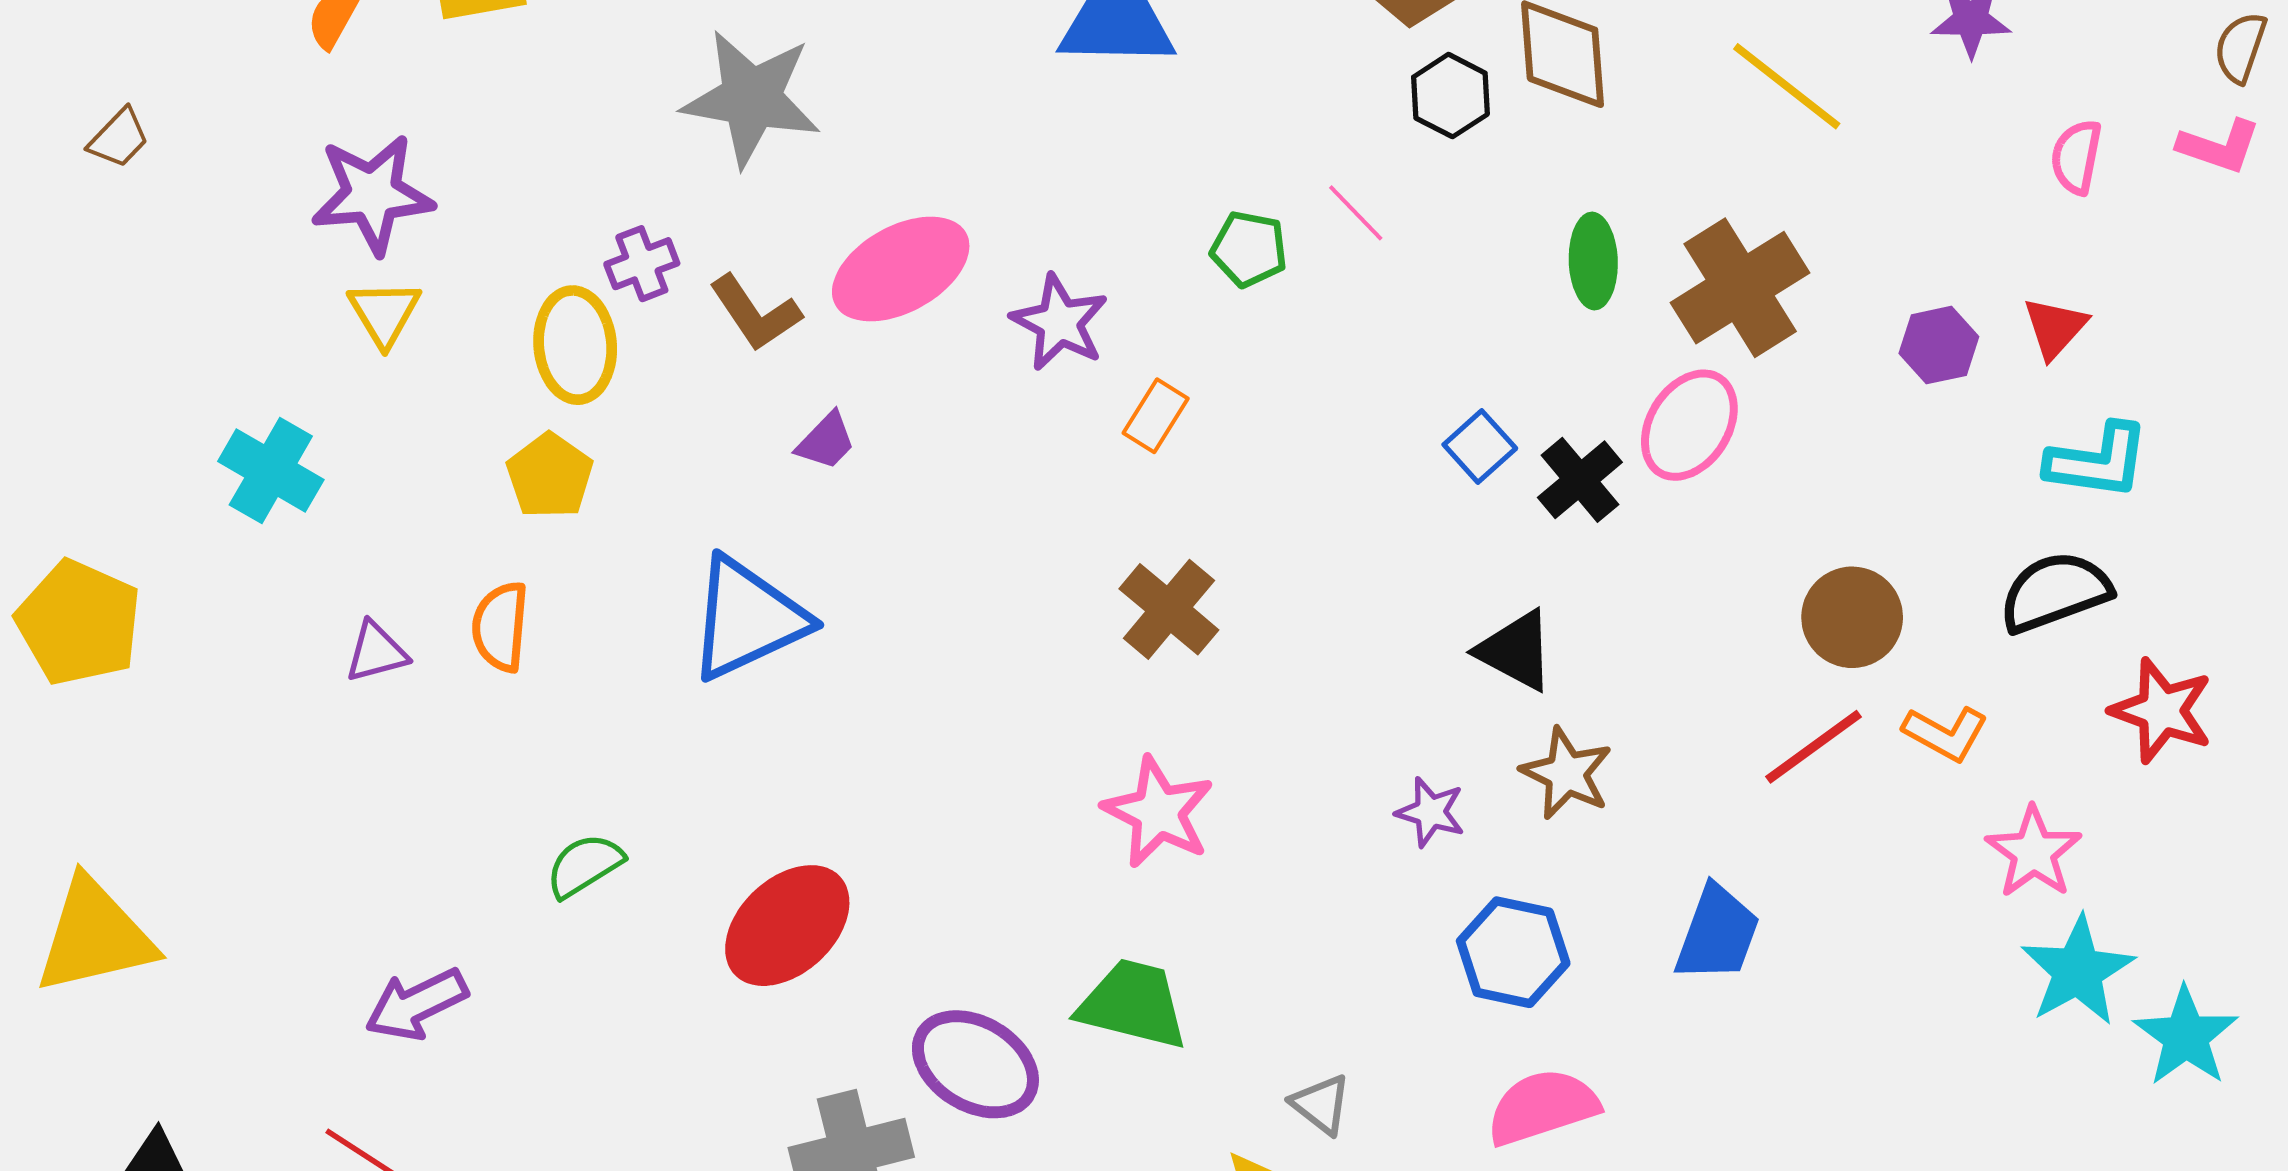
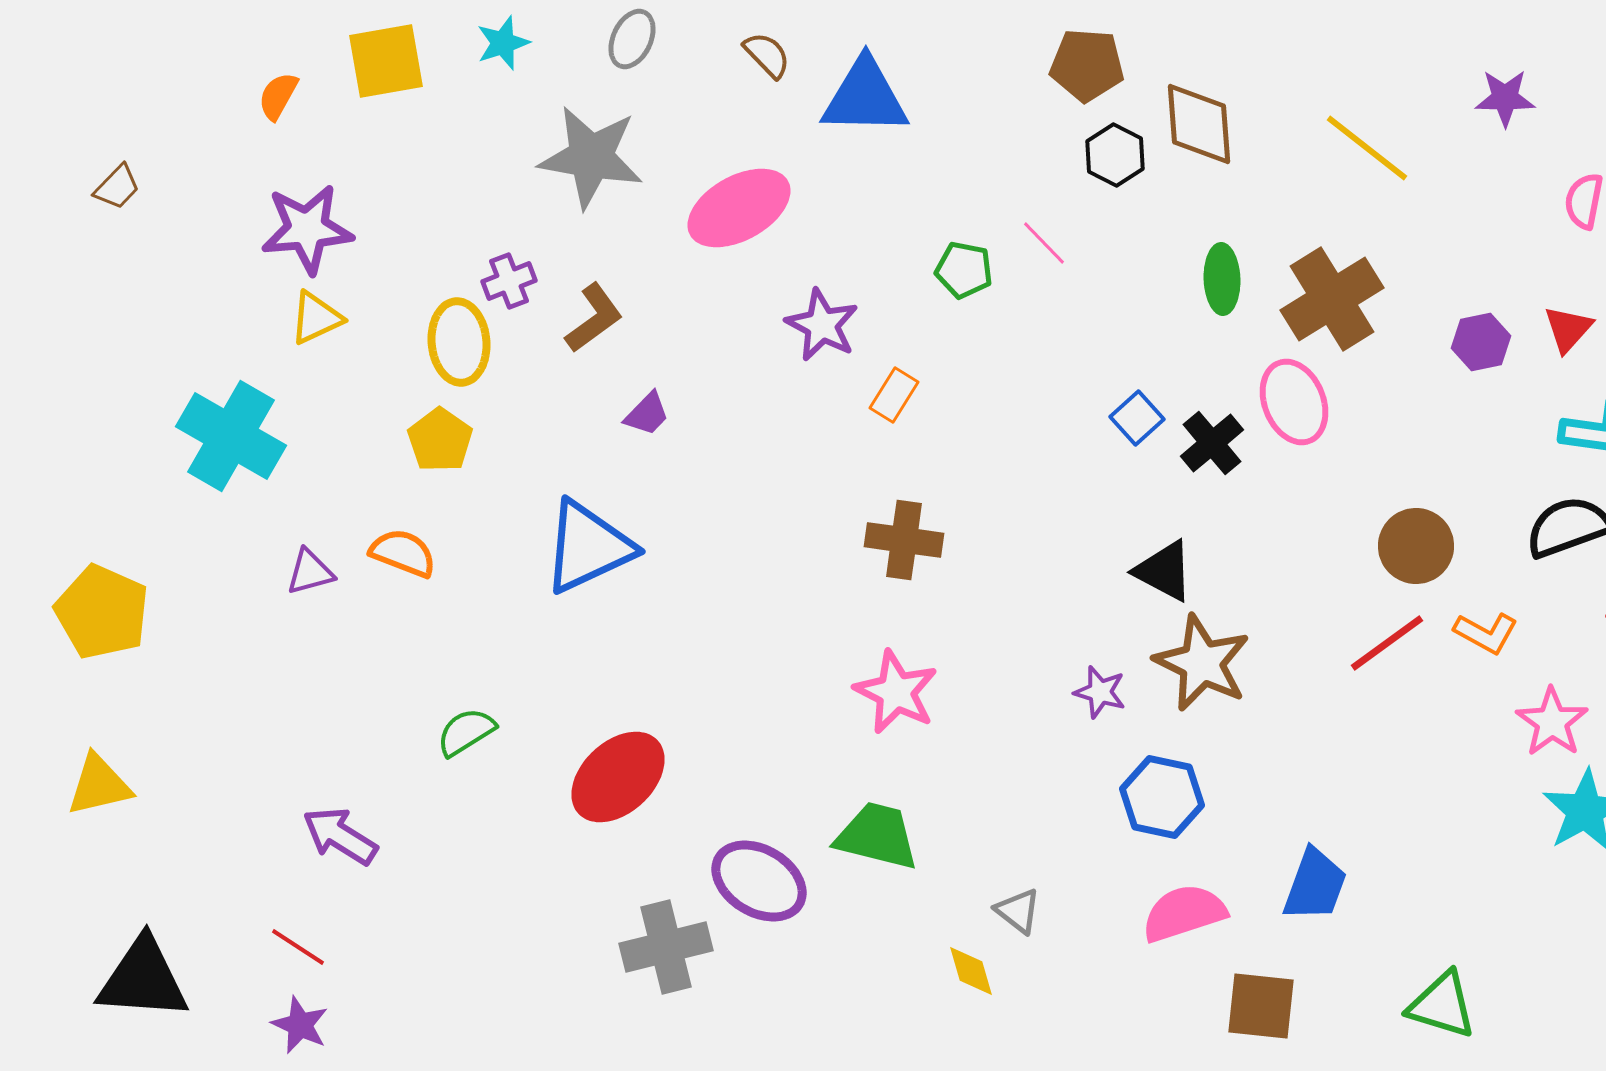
pink ellipse: (901, 269) -> (739, 208), moved
yellow triangle: (384, 313) -> (316, 318), turned 36
brown L-shape: (755, 313) -> (594, 318), turned -92
pink ellipse: (1689, 425) -> (1294, 402), turned -54
cyan cross: (271, 471) -> (231, 436), size x1.4
brown cross: (1169, 609) -> (904, 540), turned -32
yellow pentagon: (79, 623) -> (102, 612), moved
orange semicircle: (500, 627) -> (403, 553), turned 106
brown star: (1567, 773) -> (1202, 663), size x1.4
blue trapezoid: (1717, 934) -> (1315, 885), moved
yellow triangle: (95, 936) -> (99, 785), size x0.7
purple arrow: (416, 1004) -> (340, 836), turned 58

